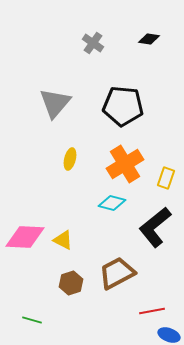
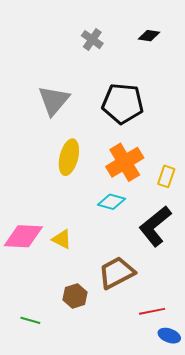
yellow ellipse: (70, 159) -> (69, 157), size x1.6
brown hexagon: (71, 283) -> (75, 296), moved

